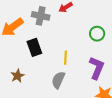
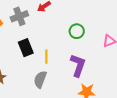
gray cross: (41, 16) -> (19, 16), turned -30
black rectangle: (34, 47) -> (26, 48), moved

